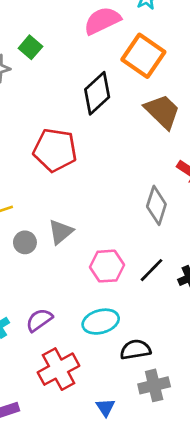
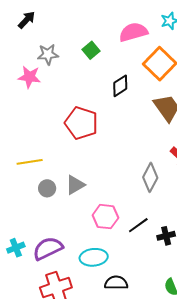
green square: (30, 47) -> (91, 50), moved
black diamond: (97, 93) -> (120, 86), size x0.7
purple semicircle: (39, 320) -> (48, 248), size x1.4

